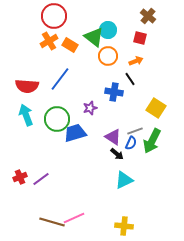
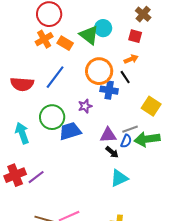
orange circle: (108, 56) -> (99, 71), moved, size x1.4
cyan arrow: (26, 115) -> (22, 133), moved
purple triangle: (113, 137) -> (108, 135), turned -36
green arrow: (152, 141) -> (147, 139), turned 55
red cross: (20, 177) -> (15, 175), size x1.5

